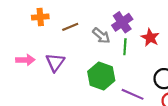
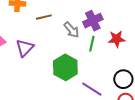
red star: (150, 38) -> (117, 39), turned 30

